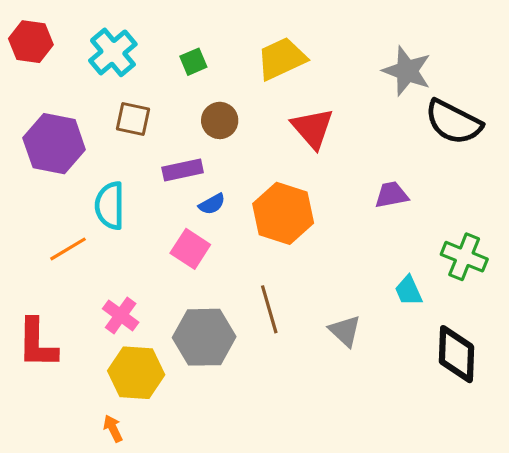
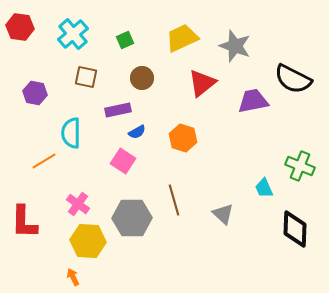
gray star: (407, 71) -> (235, 46), moved
red triangle: (313, 128) -> (202, 83), turned 32
purple hexagon: (54, 144) -> (35, 93), size x0.6
purple trapezoid: (391, 195) -> (253, 101), moved, size x1.4
orange hexagon: (283, 213) -> (183, 138), size x0.7

